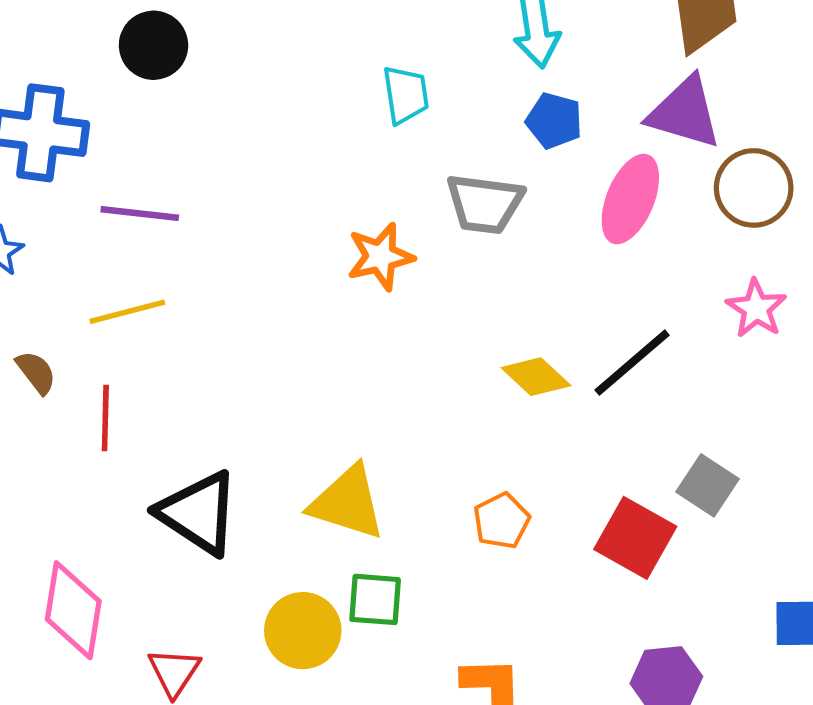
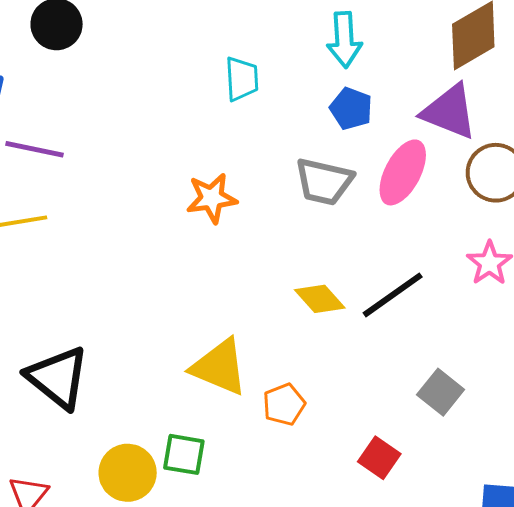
gray trapezoid: (485, 204) -> (324, 182), moved
yellow triangle: (347, 503) -> (219, 367), moved
red square: (635, 538) -> (379, 458), moved, size x0.7

